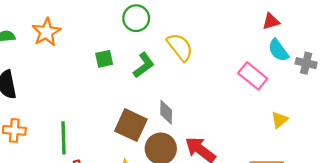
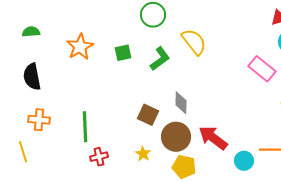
orange star: (46, 32) -> (80, 47), moved
brown square: (131, 125) -> (148, 115), size x0.7

